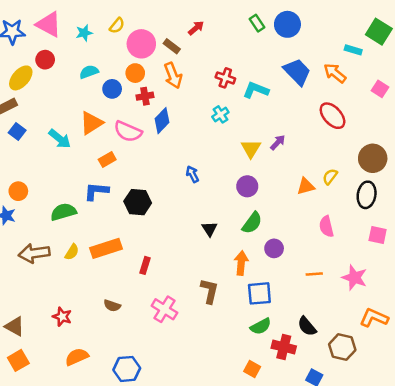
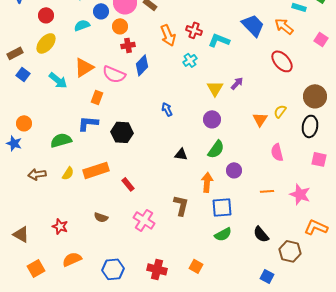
orange arrow: (173, 75) -> (168, 35), moved
yellow ellipse: (21, 78) -> (46, 43), moved
blue circle: (112, 89) -> (101, 11), moved
orange rectangle: (107, 160) -> (97, 97), turned -40
orange triangle: (306, 186) -> (260, 119), turned -42
black triangle: (210, 229) -> (181, 154), turned -48
brown arrow: (34, 253) -> (37, 174), size x0.7
red rectangle: (145, 265) -> (128, 184), turned -56
red cross: (284, 347) -> (157, 269), moved
orange square: (18, 360) -> (36, 268), moved
orange square: (252, 369) -> (196, 266), moved

